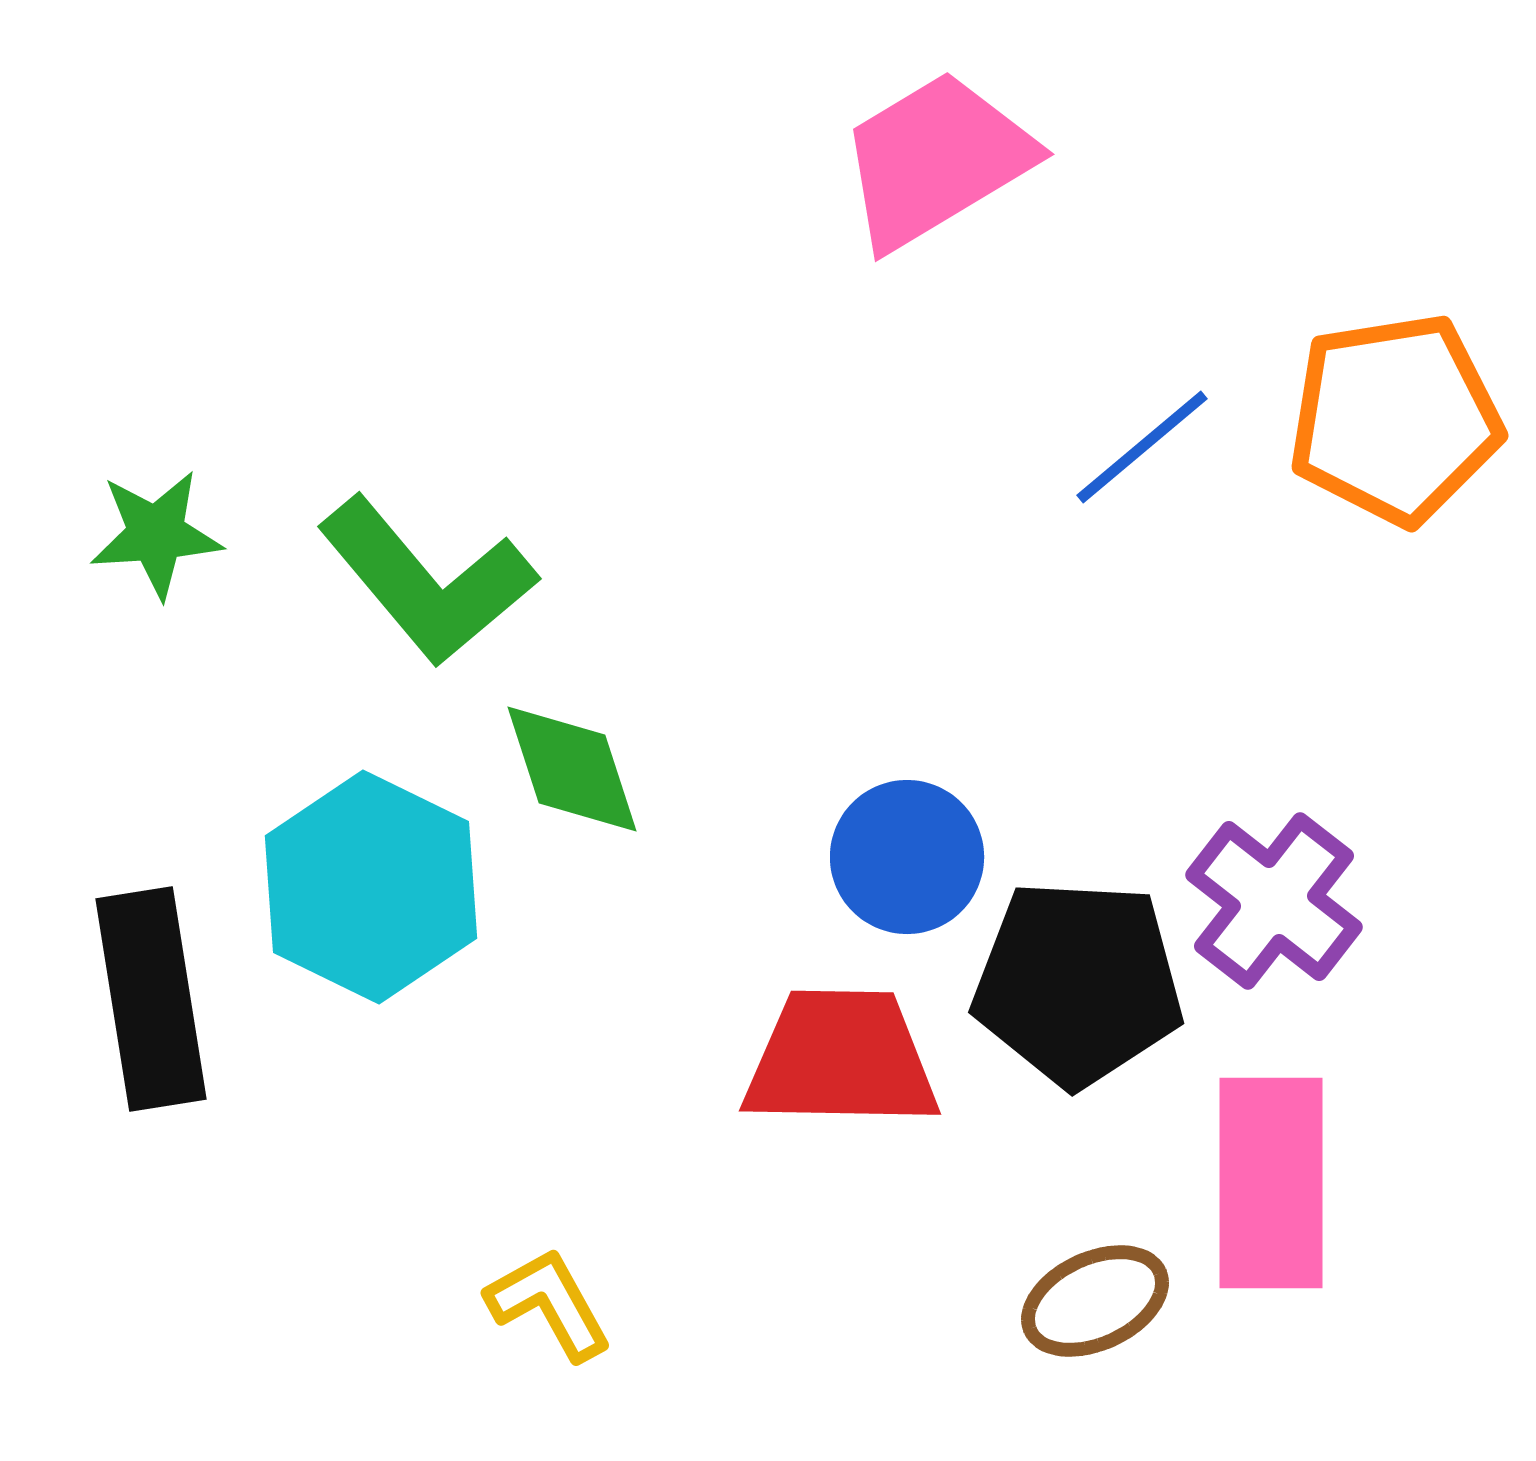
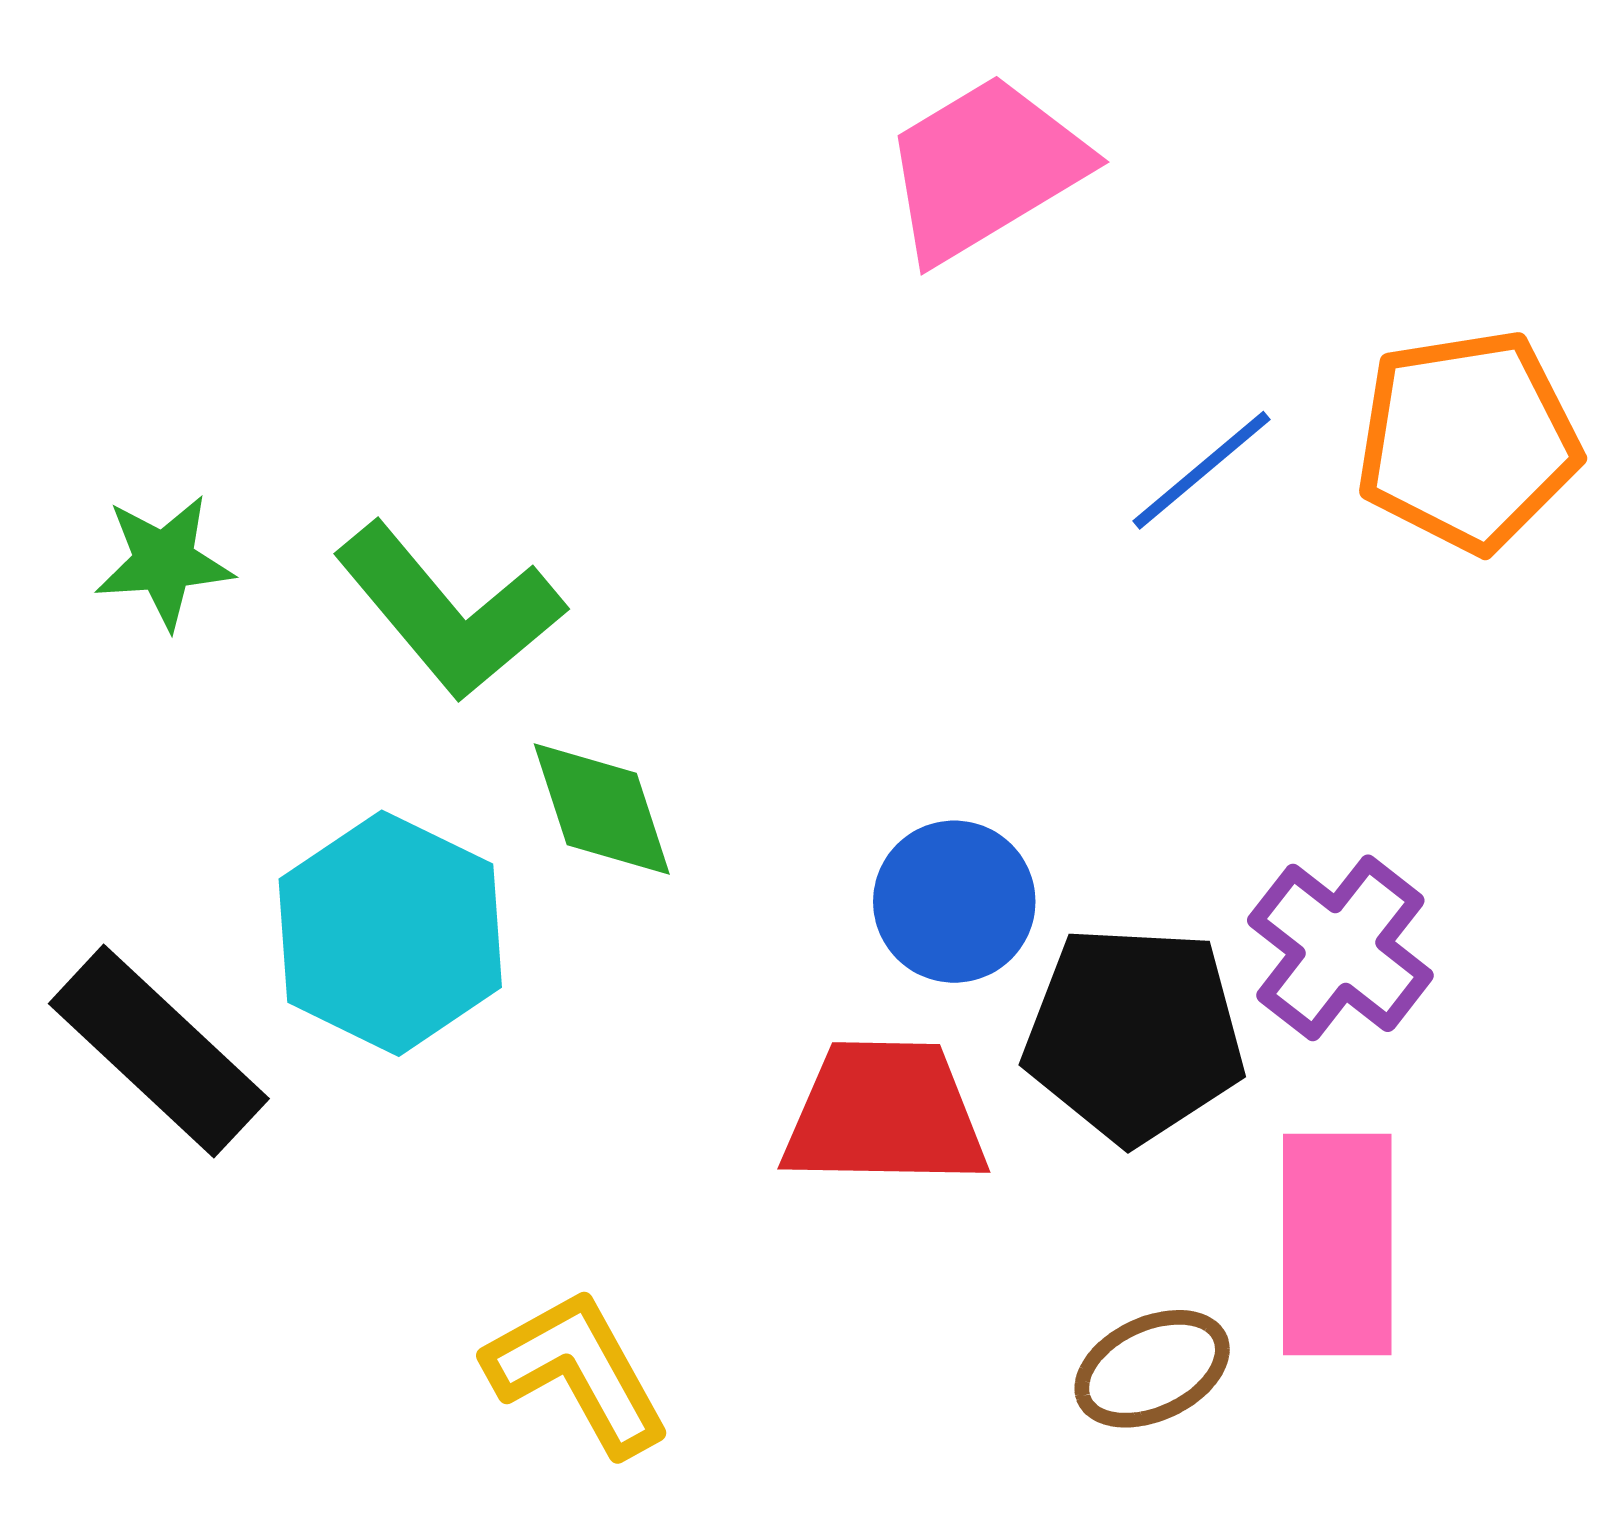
black rectangle: (151, 999) -> (159, 1051), turned -38
yellow L-shape: (549, 1304) -> (578, 1372), size x1.4

